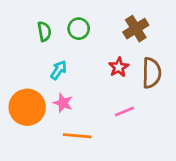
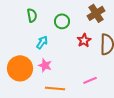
green circle: (79, 29) -> (62, 21), moved
pink line: (124, 112) -> (90, 80), moved

